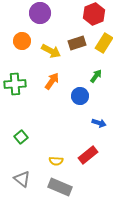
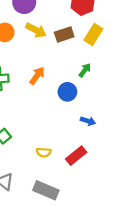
yellow arrow: (51, 51) -> (36, 30), moved
yellow semicircle: (56, 161) -> (44, 152), moved

